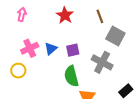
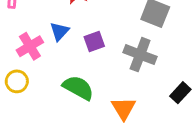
blue triangle: (51, 49) -> (60, 31), moved
green semicircle: (71, 76) -> (78, 88), moved, turned 140

